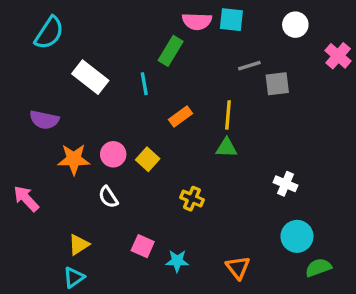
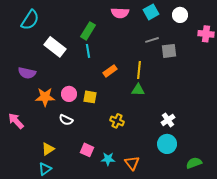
cyan square: (231, 20) -> (151, 12), moved, turned -35
green rectangle: (171, 51) -> (88, 31), moved
pink cross: (338, 56) -> (206, 34), turned -35
yellow square: (148, 159) -> (90, 97), turned -32
white cross: (286, 184) -> (168, 120), moved, turned 32
white semicircle: (108, 197) -> (66, 120), turned -32
cyan circle: (297, 236) -> (167, 144), moved
orange triangle: (238, 268) -> (132, 163), moved

